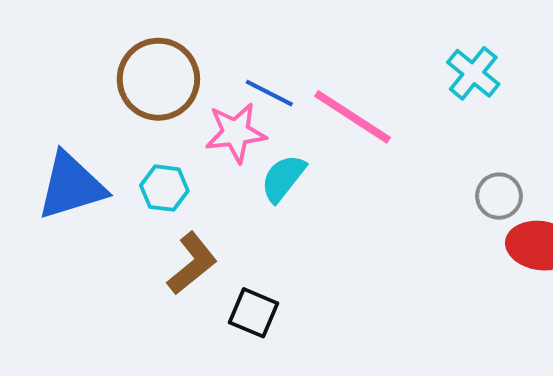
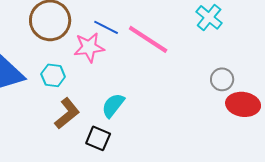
cyan semicircle: (283, 178) -> (113, 105), moved

